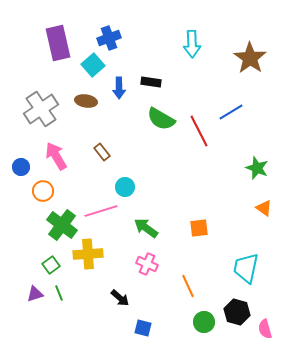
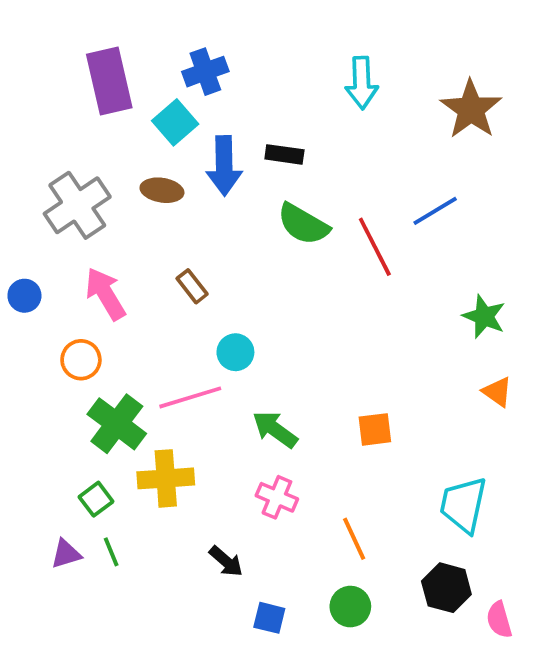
blue arrow: (119, 88) -> (224, 166), size x1.4
blue circle: (21, 167) -> (24, 296), moved
green circle: (204, 322) -> (350, 607), moved

